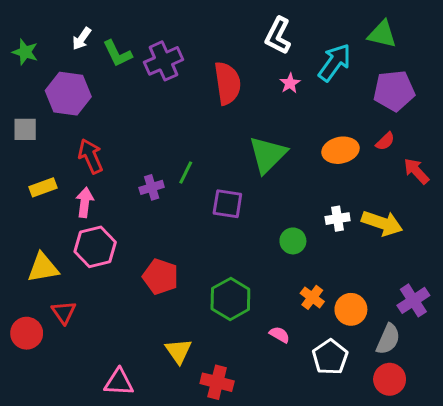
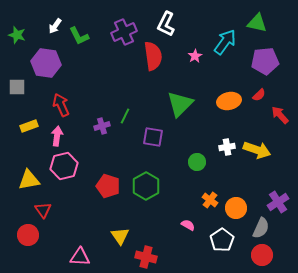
white L-shape: (278, 36) -> (166, 24), moved
purple cross: (163, 61) -> (124, 32), moved
green hexagon: (230, 299) -> (146, 186), moved
red circle: (27, 333) -> (28, 235), moved

